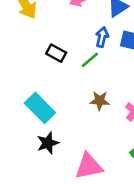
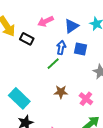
black rectangle: (56, 53) -> (27, 39), moved

